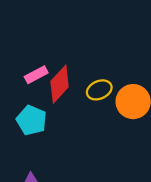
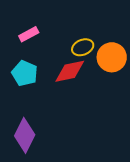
red diamond: (60, 84) -> (70, 71), moved, turned 36

